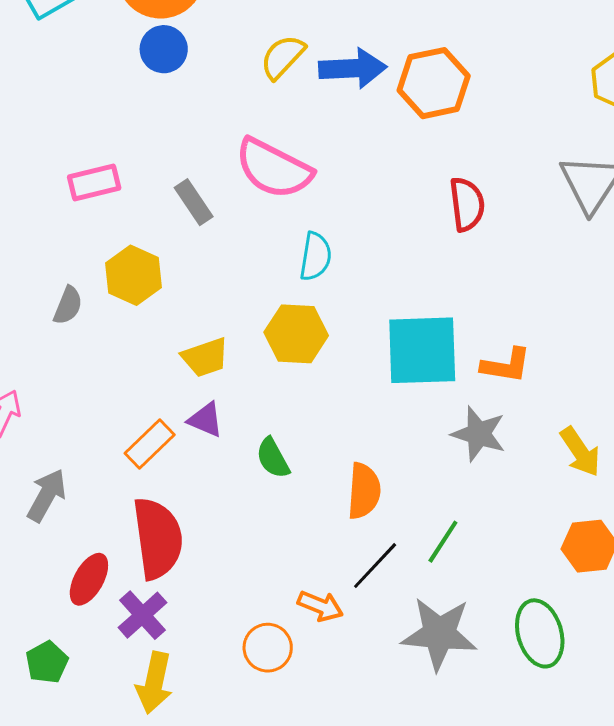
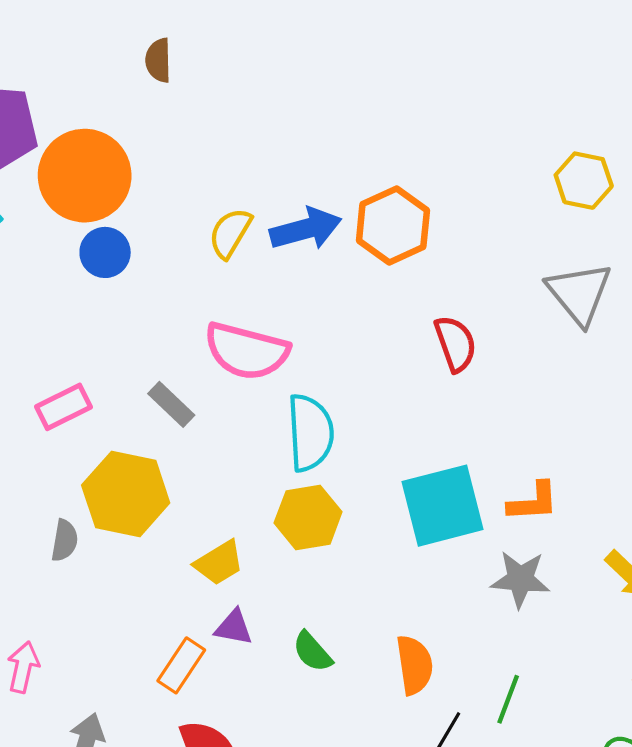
cyan semicircle: (316, 256) -> (310, 433), size x1.5
yellow hexagon: (134, 275) -> (126, 494), size x1.4

